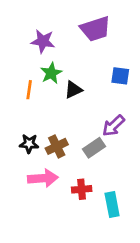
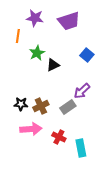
purple star: (43, 41) -> (35, 18), moved
blue square: (120, 76) -> (87, 55), turned 32
orange line: (29, 90) -> (18, 36), moved
red cross: (82, 189) -> (59, 137), turned 32

